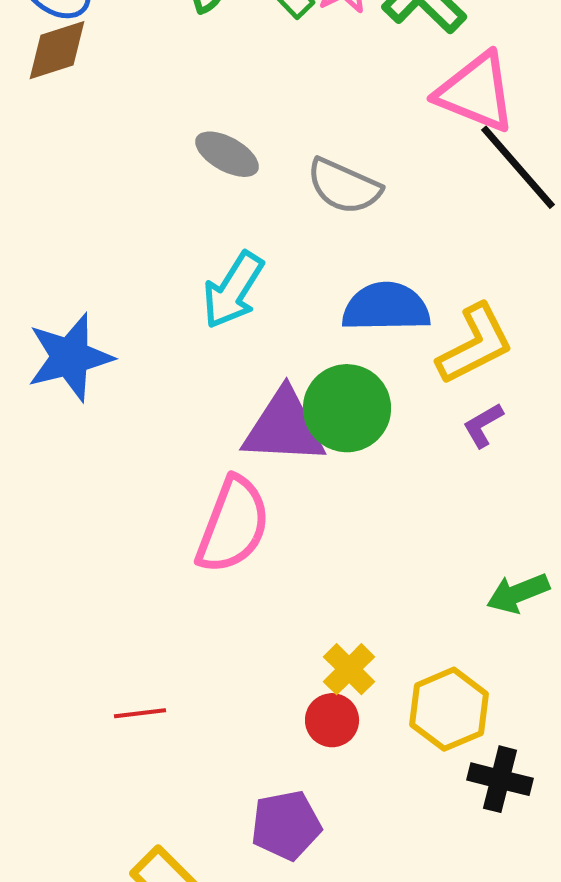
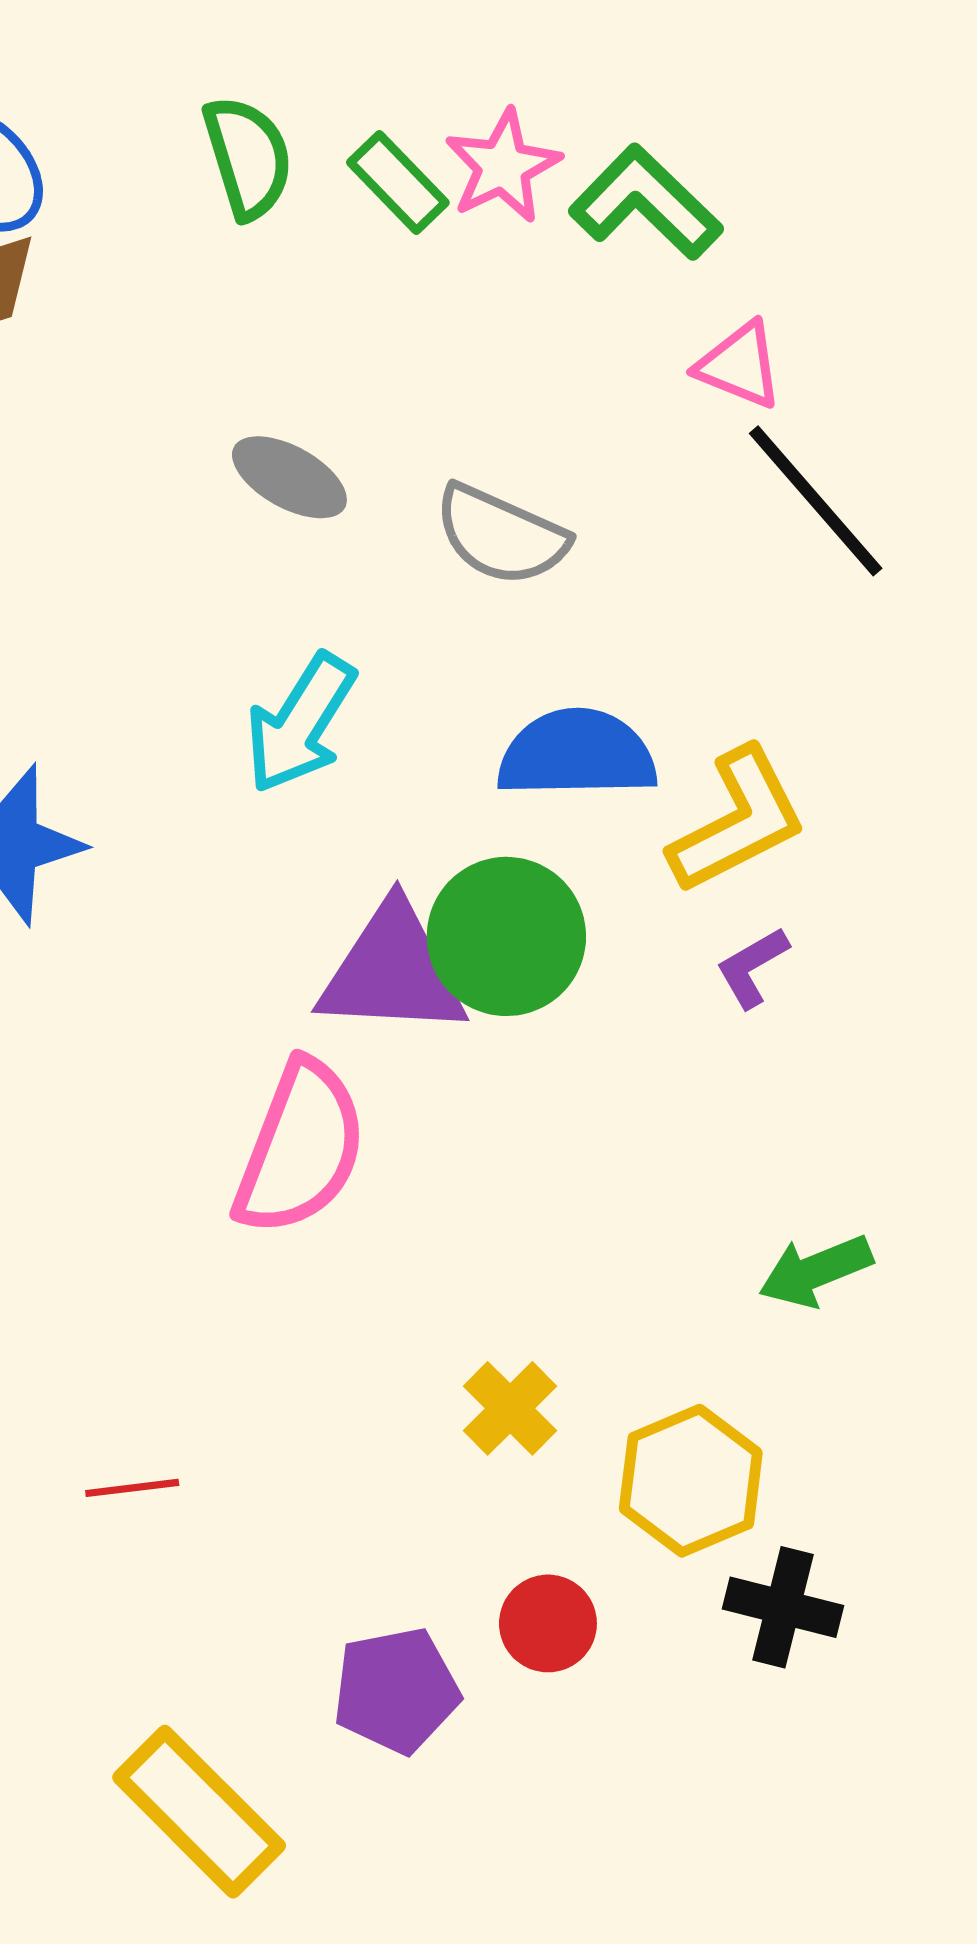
pink triangle: (476, 92) -> (740, 365), size x0.6
red circle: (332, 720) -> (548, 1623), moved

